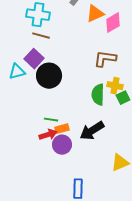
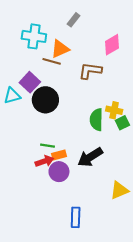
orange triangle: (95, 14) -> (60, 49), moved
brown line: (41, 36) -> (52, 61), moved
brown L-shape: (105, 59) -> (90, 71), moved

